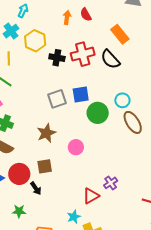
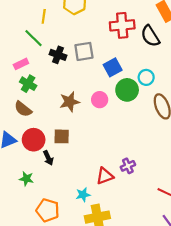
black cross: (57, 58) -> (58, 55), moved
blue square: (81, 94) -> (113, 67), turned -30
gray square: (57, 99) -> (84, 51), moved
cyan circle: (122, 100) -> (146, 77), moved
pink circle: (76, 147) -> (100, 100), moved

